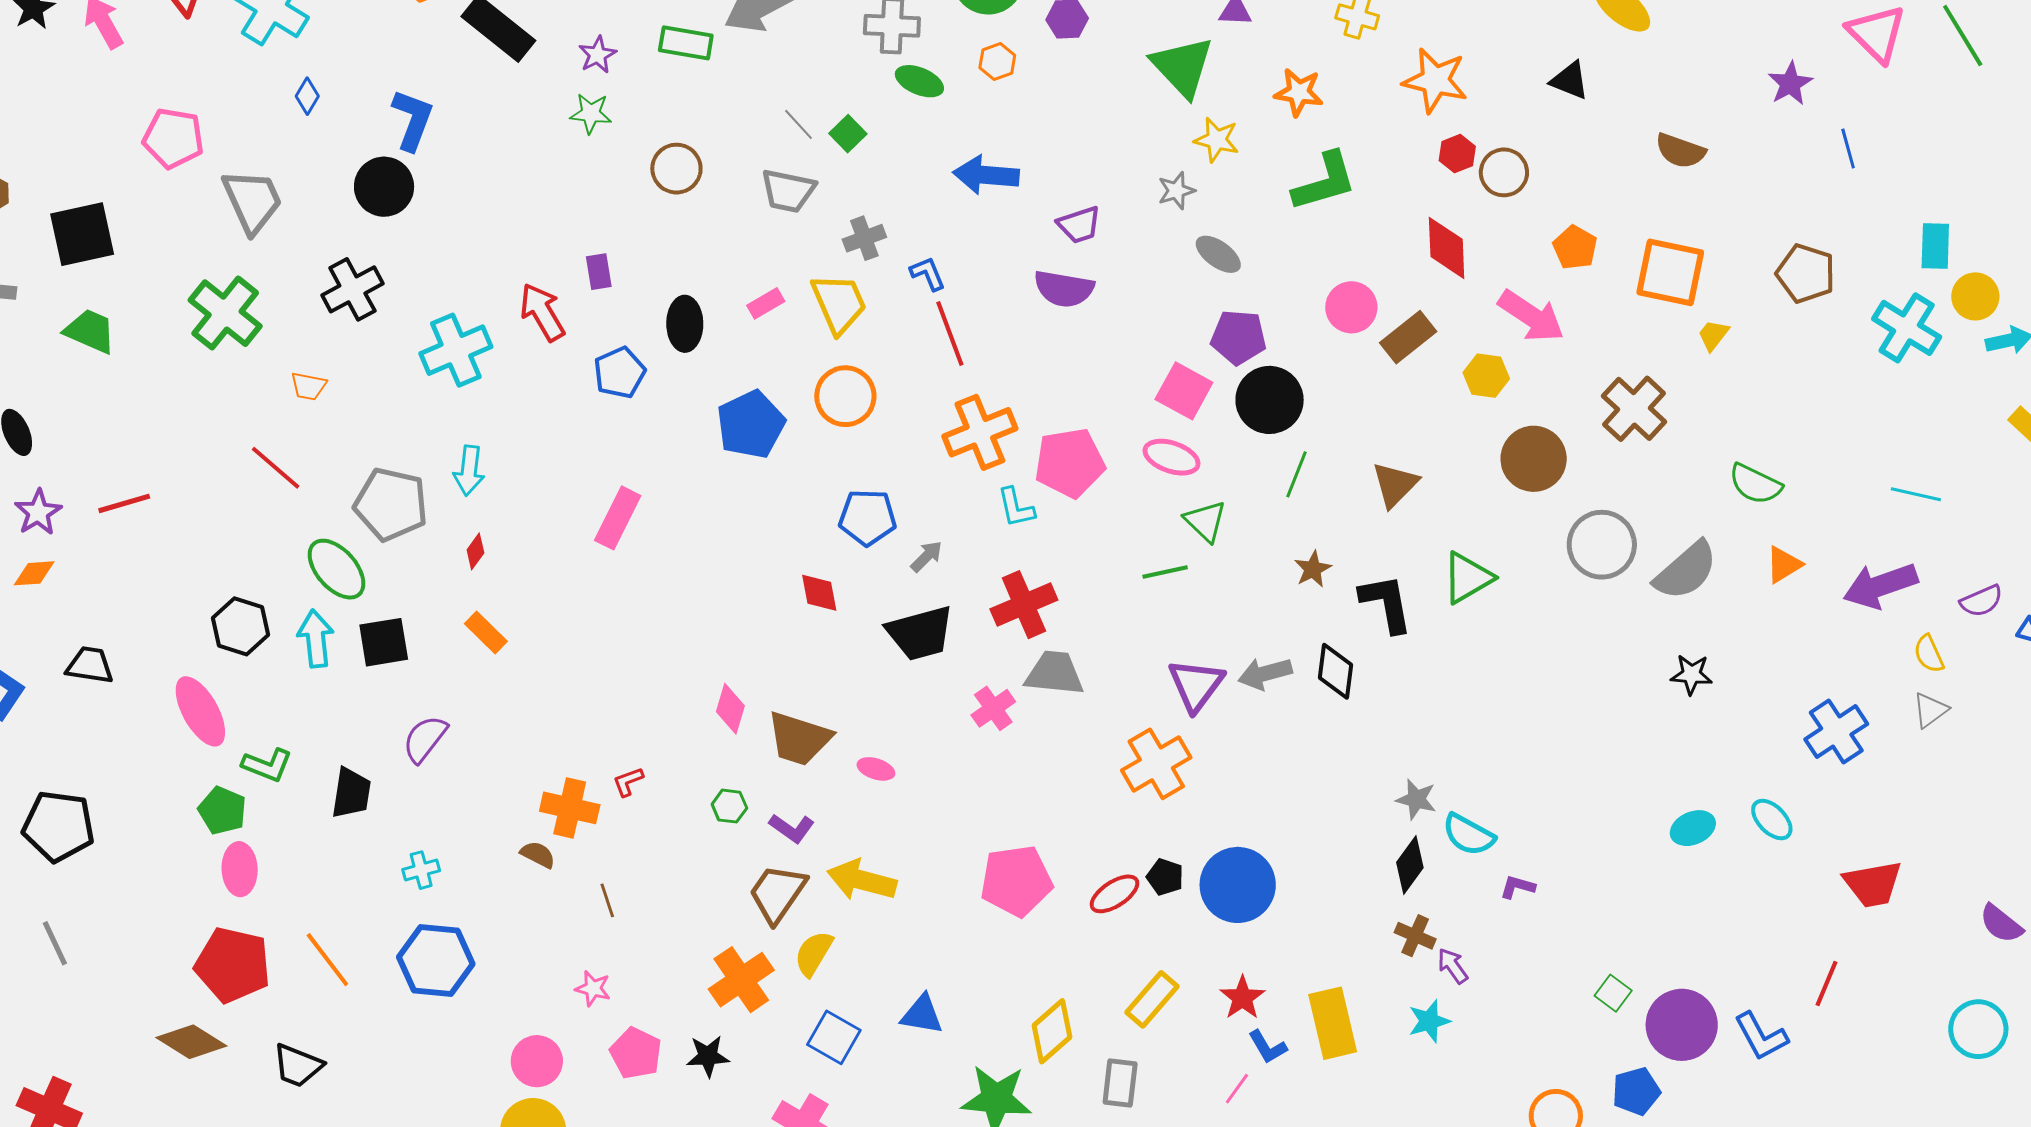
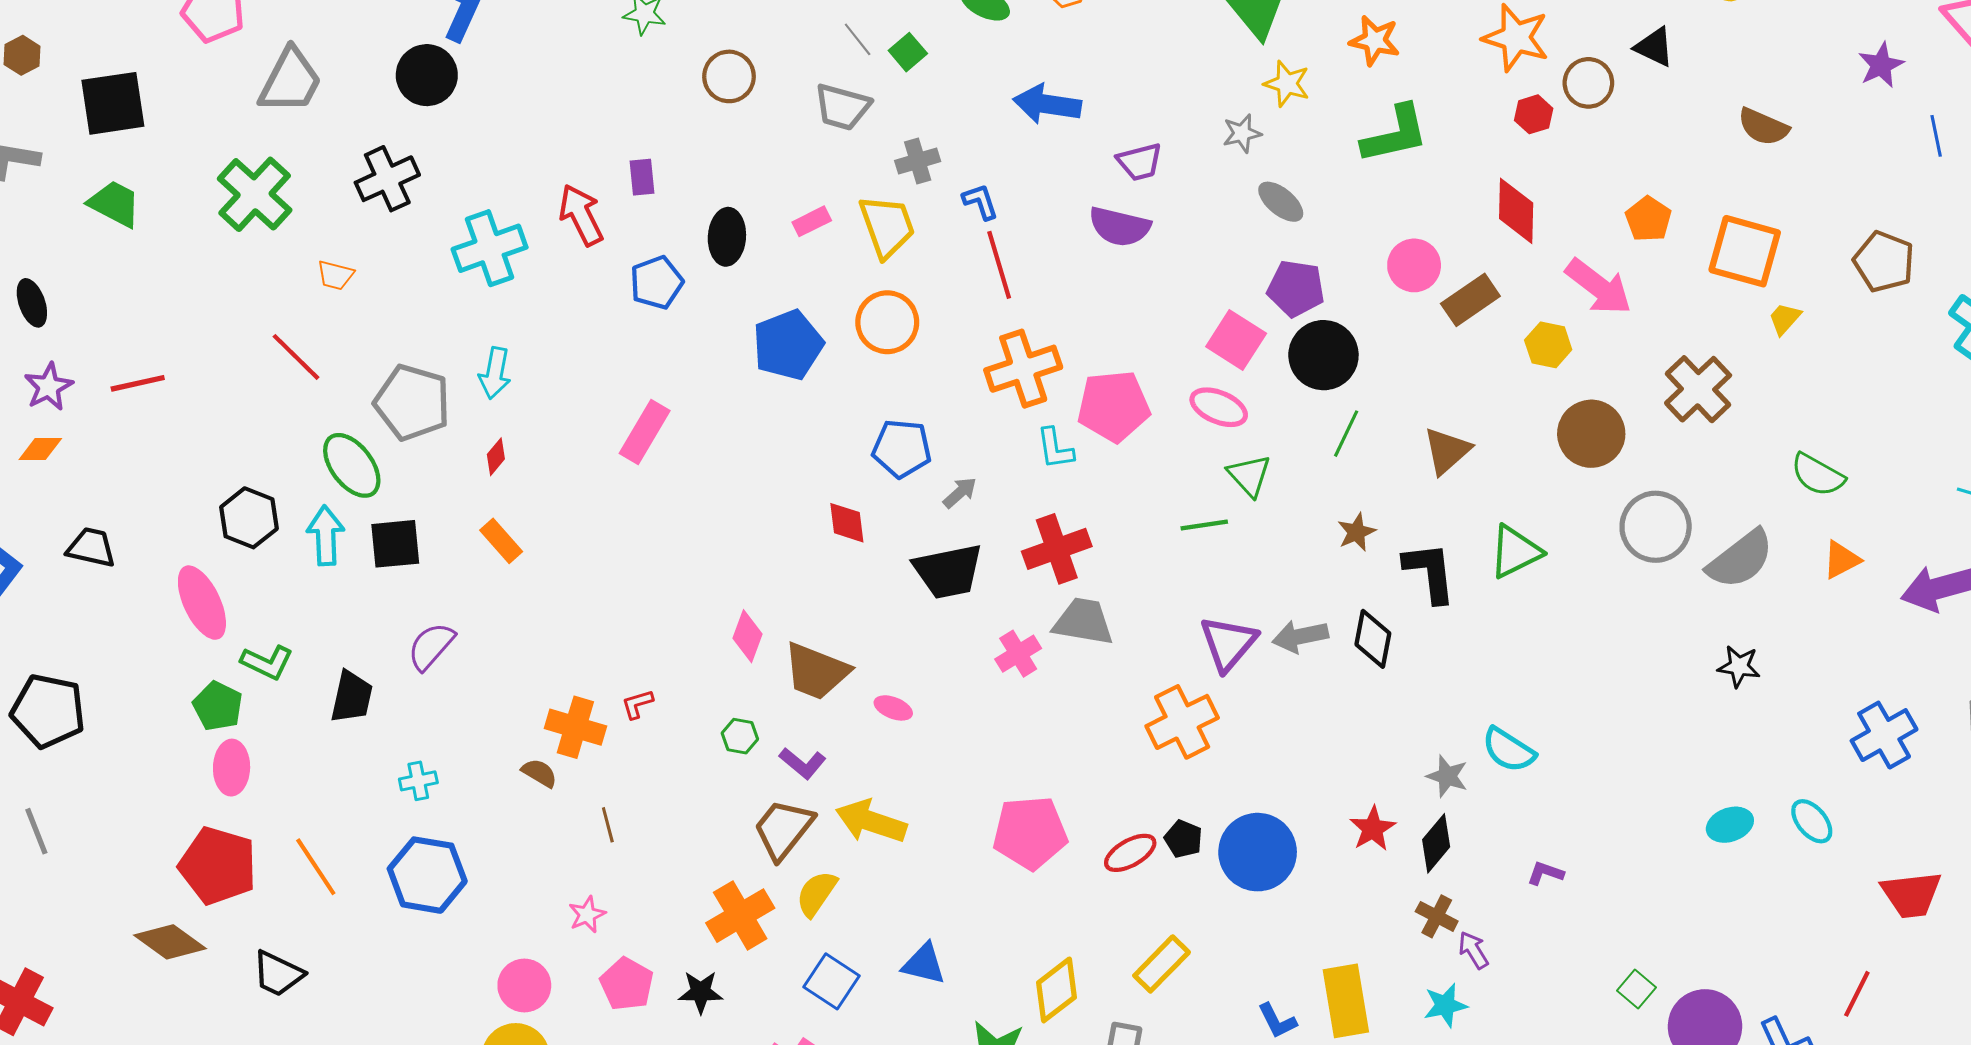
brown circle: (1504, 172) -> (1588, 83), moved
gray trapezoid: (252, 201) -> (290, 81), turned 48
cyan semicircle: (1469, 835) -> (1509, 750), moved
pink star: (593, 989) -> (587, 915), turned 30
red star: (1242, 998) -> (1373, 829), moved

